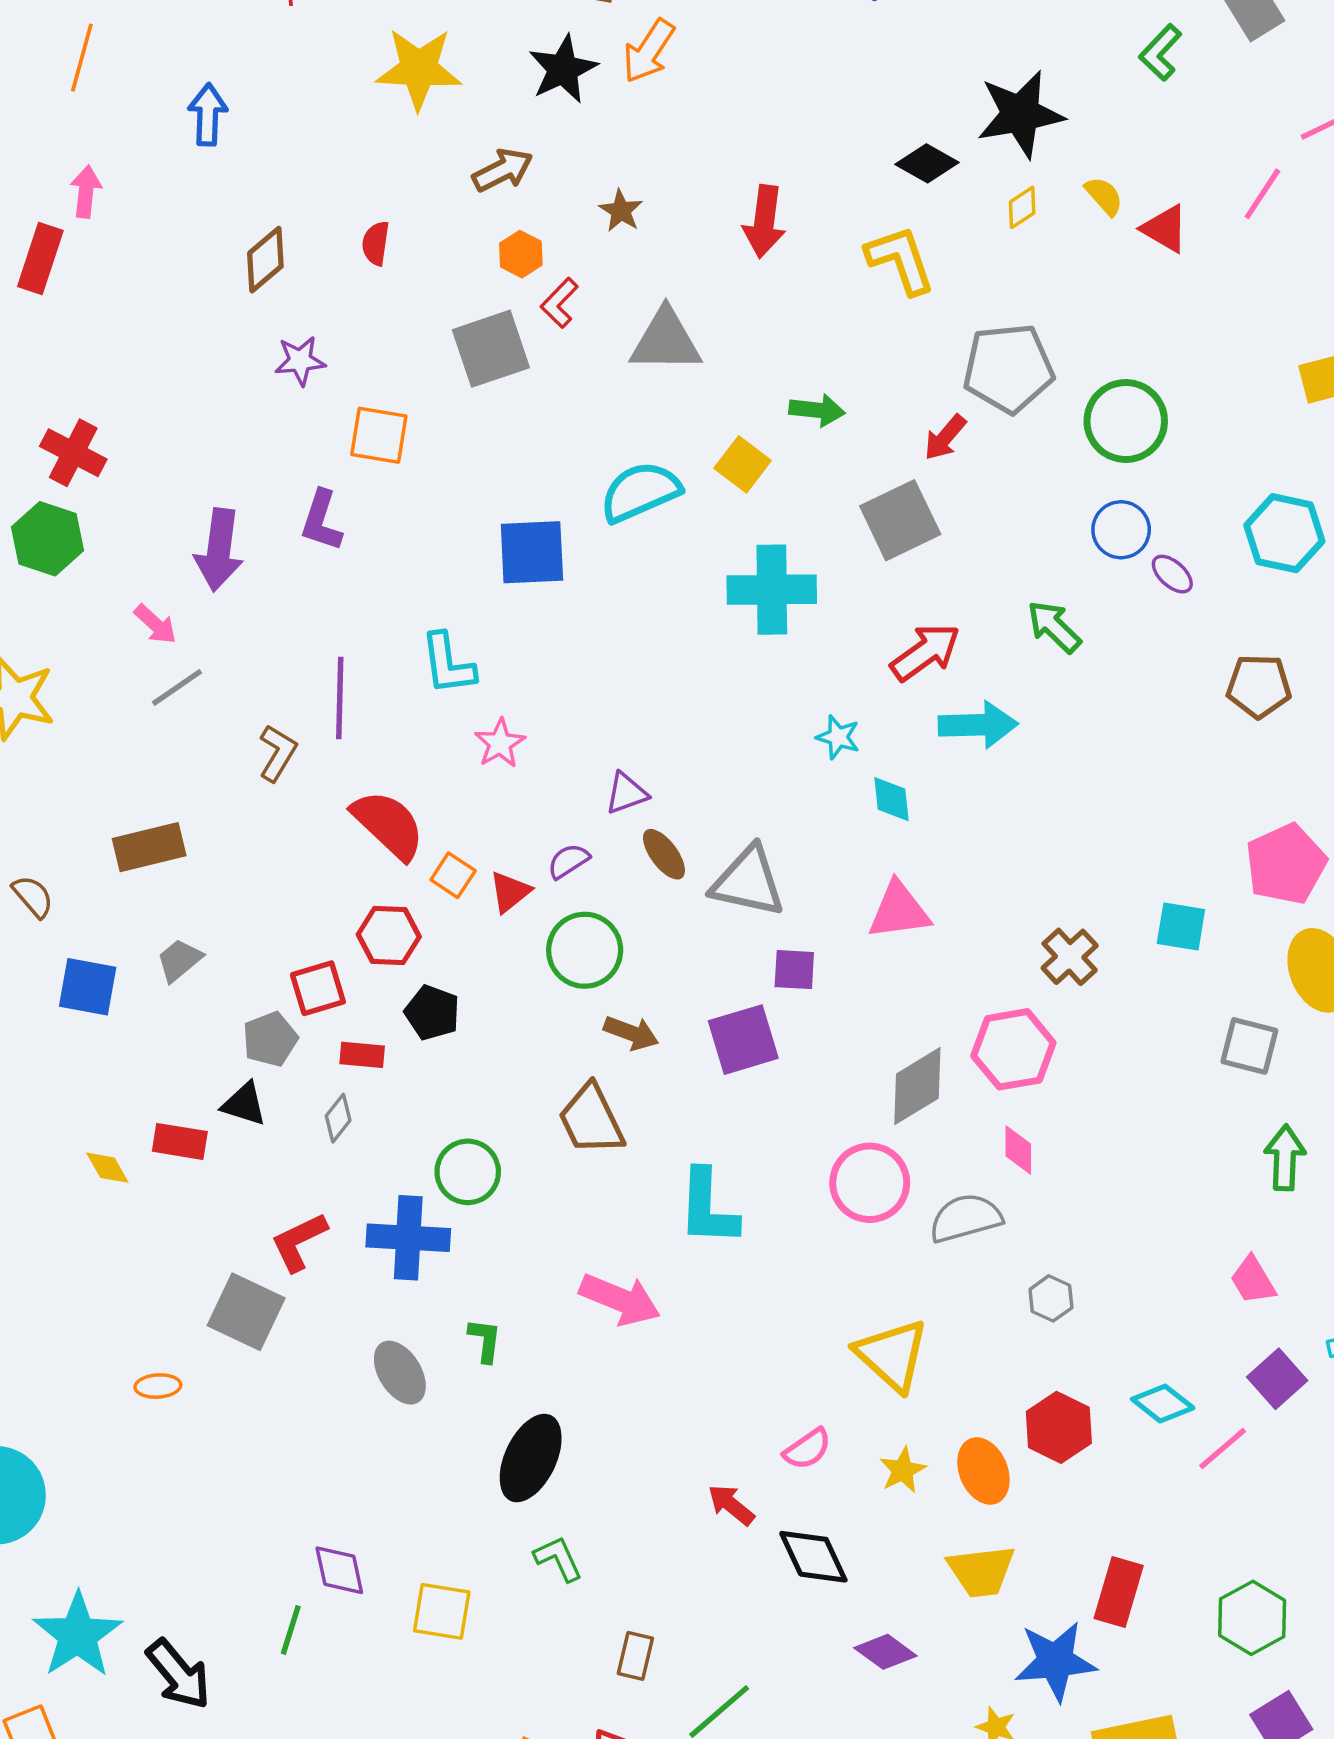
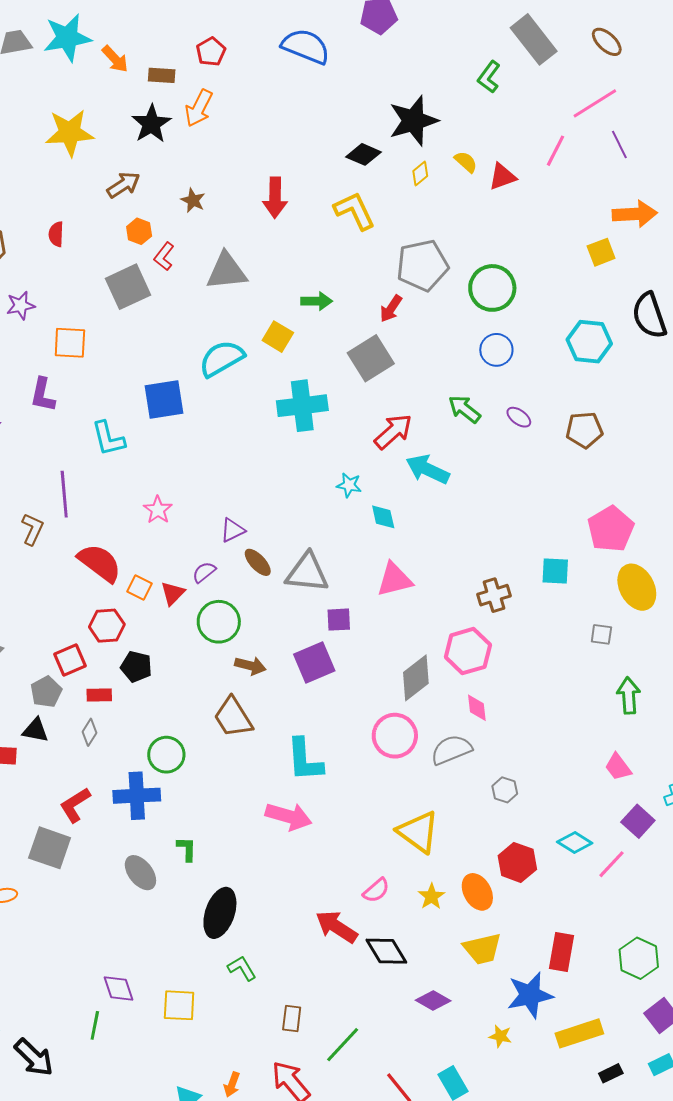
red triangle: (1165, 229) -> (502, 177), turned -44
purple ellipse: (1172, 574) -> (519, 417), moved
cyan L-shape: (448, 664) -> (108, 438), moved
cyan arrow: (978, 725) -> (428, 469), turned -147
brown cross: (1070, 957) -> (494, 595), turned 32
gray square: (1249, 1046) -> (601, 634), size x0.7
pink arrow: (620, 1299) -> (289, 816), moved
red arrow: (731, 1505) -> (336, 927), size x1.5

